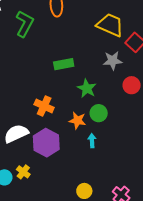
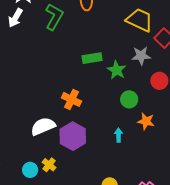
green star: (87, 88) -> (117, 70), moved
green circle: (99, 113) -> (129, 99), moved
orange star: (77, 120) -> (146, 121), moved

